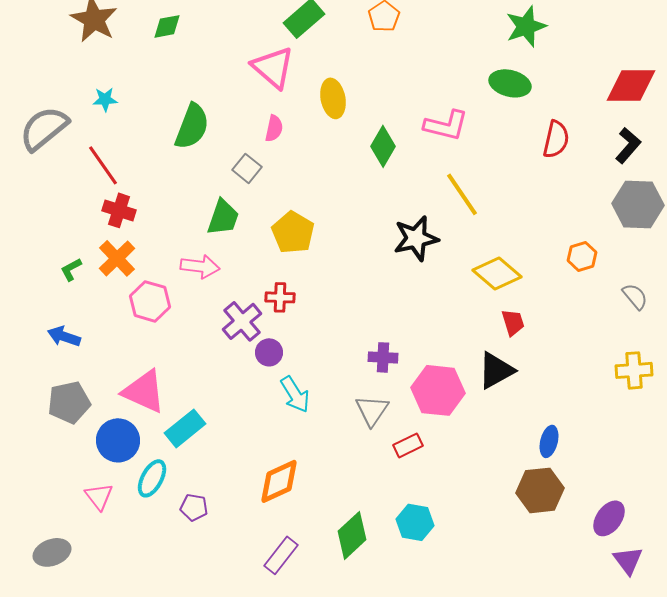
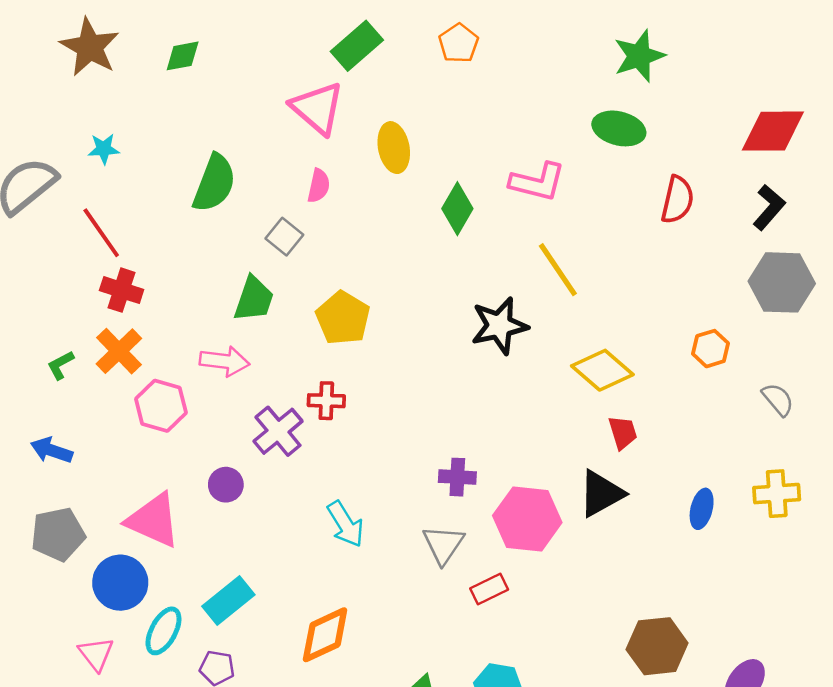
purple circle: (269, 352) -> (226, 485), moved
cyan rectangle: (185, 428) -> (228, 600), moved
blue ellipse: (549, 441) -> (702, 509), moved

